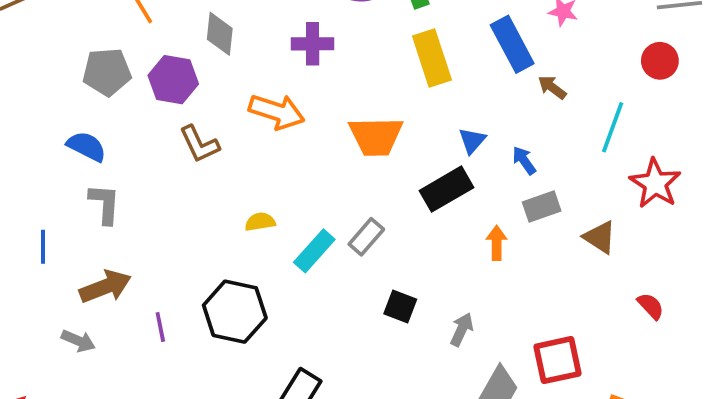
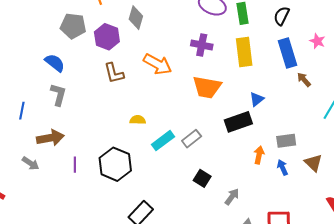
purple cross: (313, 44) -> (202, 45), moved
blue arrow: (524, 160) -> (282, 167), moved

